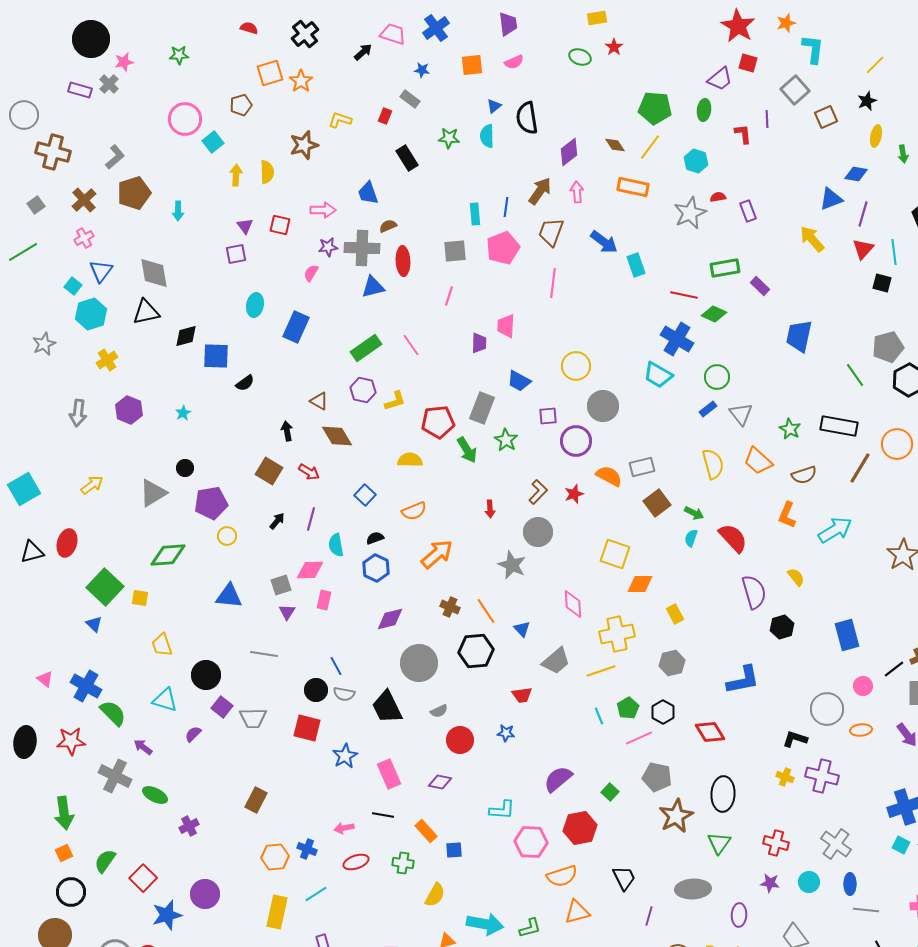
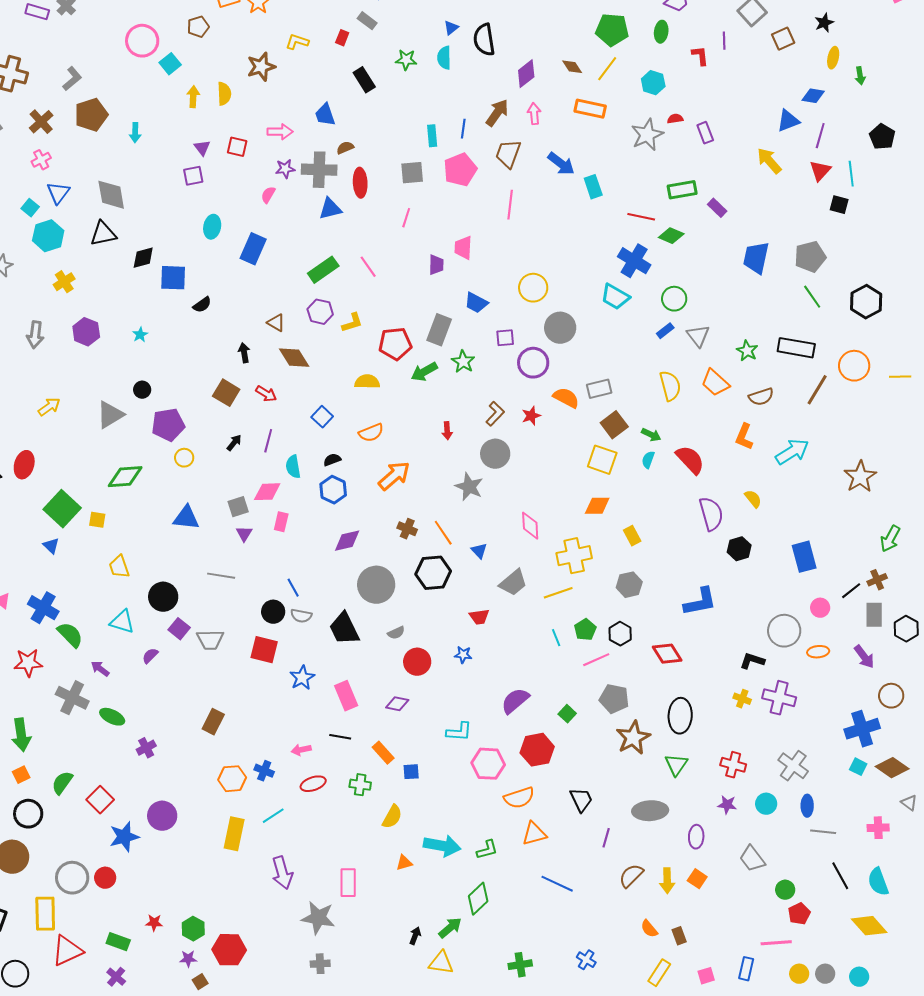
gray pentagon: (888, 347) -> (810, 257), moved
green arrow: (467, 450) -> (424, 372), turned 92
yellow square: (615, 554) -> (602, 460), moved

